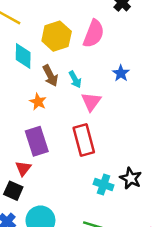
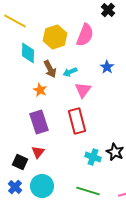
cyan arrow: (75, 79) -> (70, 72), turned 96
red triangle: (23, 168) -> (38, 152), moved

